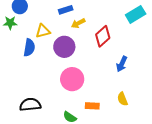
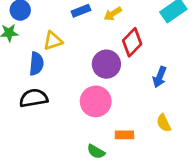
yellow arrow: (78, 23) -> (113, 14), moved
purple circle: (64, 47) -> (106, 64), moved
black semicircle: (30, 105) -> (34, 98), moved

